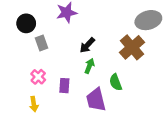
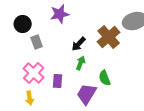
brown cross: (132, 47) -> (109, 37), moved
pink cross: (38, 77) -> (34, 73), size x1.5
purple trapezoid: (96, 100) -> (87, 94), turned 45

